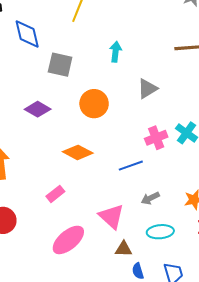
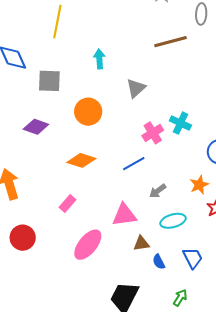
pink triangle: (111, 216) -> (124, 215), turned -40

